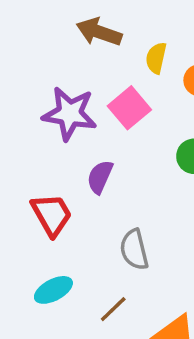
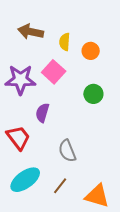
cyan ellipse: (53, 290) -> (25, 180), size x1.4

